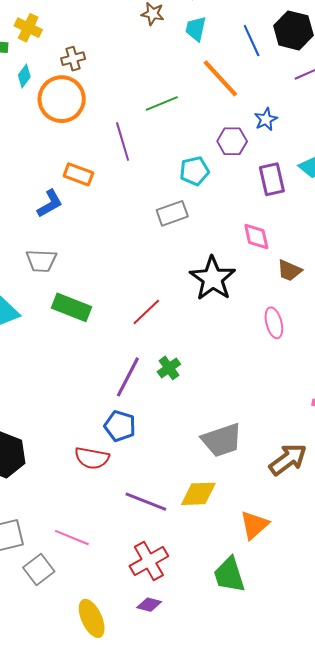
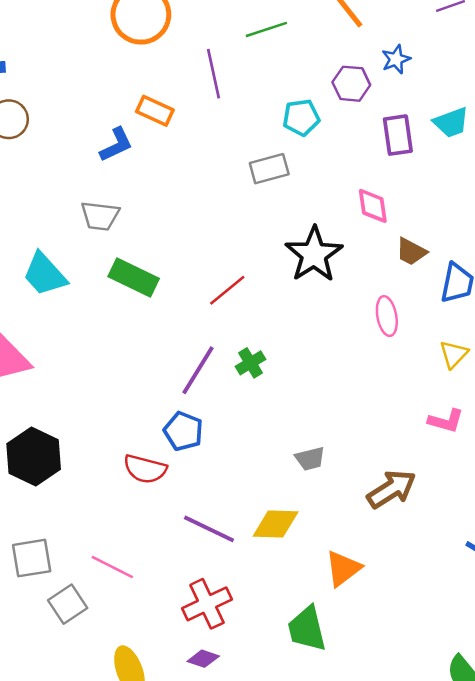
gray trapezoid: (222, 440) -> (310, 459), size x0.6

